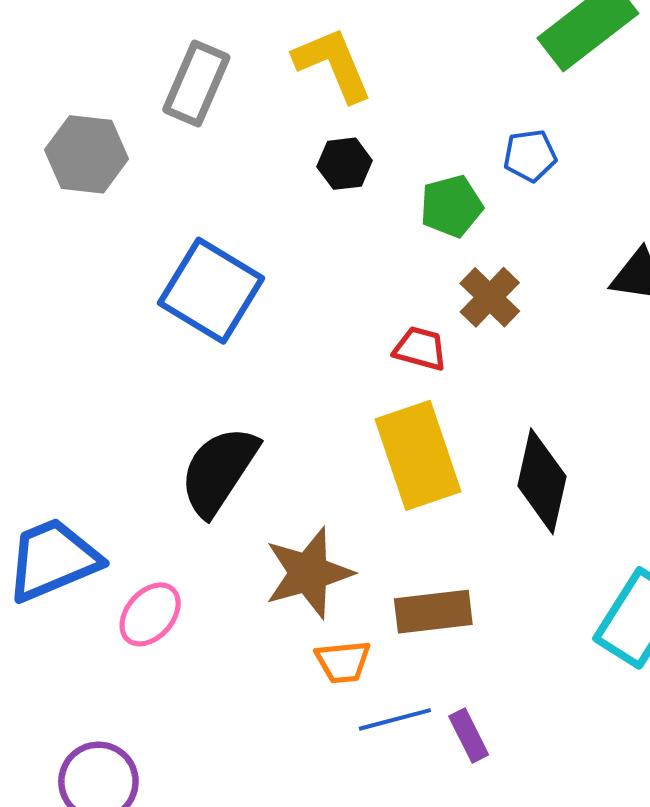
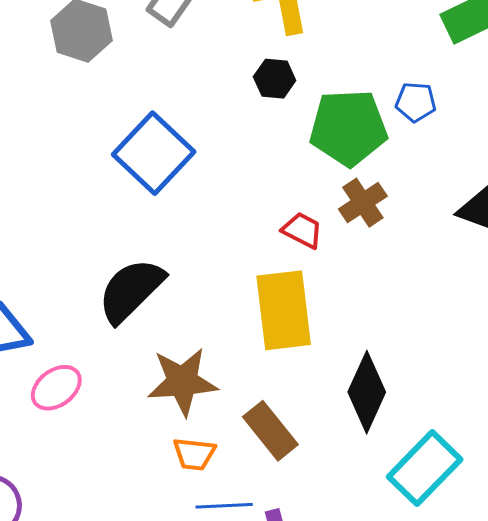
green pentagon: (451, 206) -> (348, 128), size x1.6
black diamond: (542, 481) -> (367, 392), moved
brown rectangle: (433, 612) -> (270, 431), turned 46

